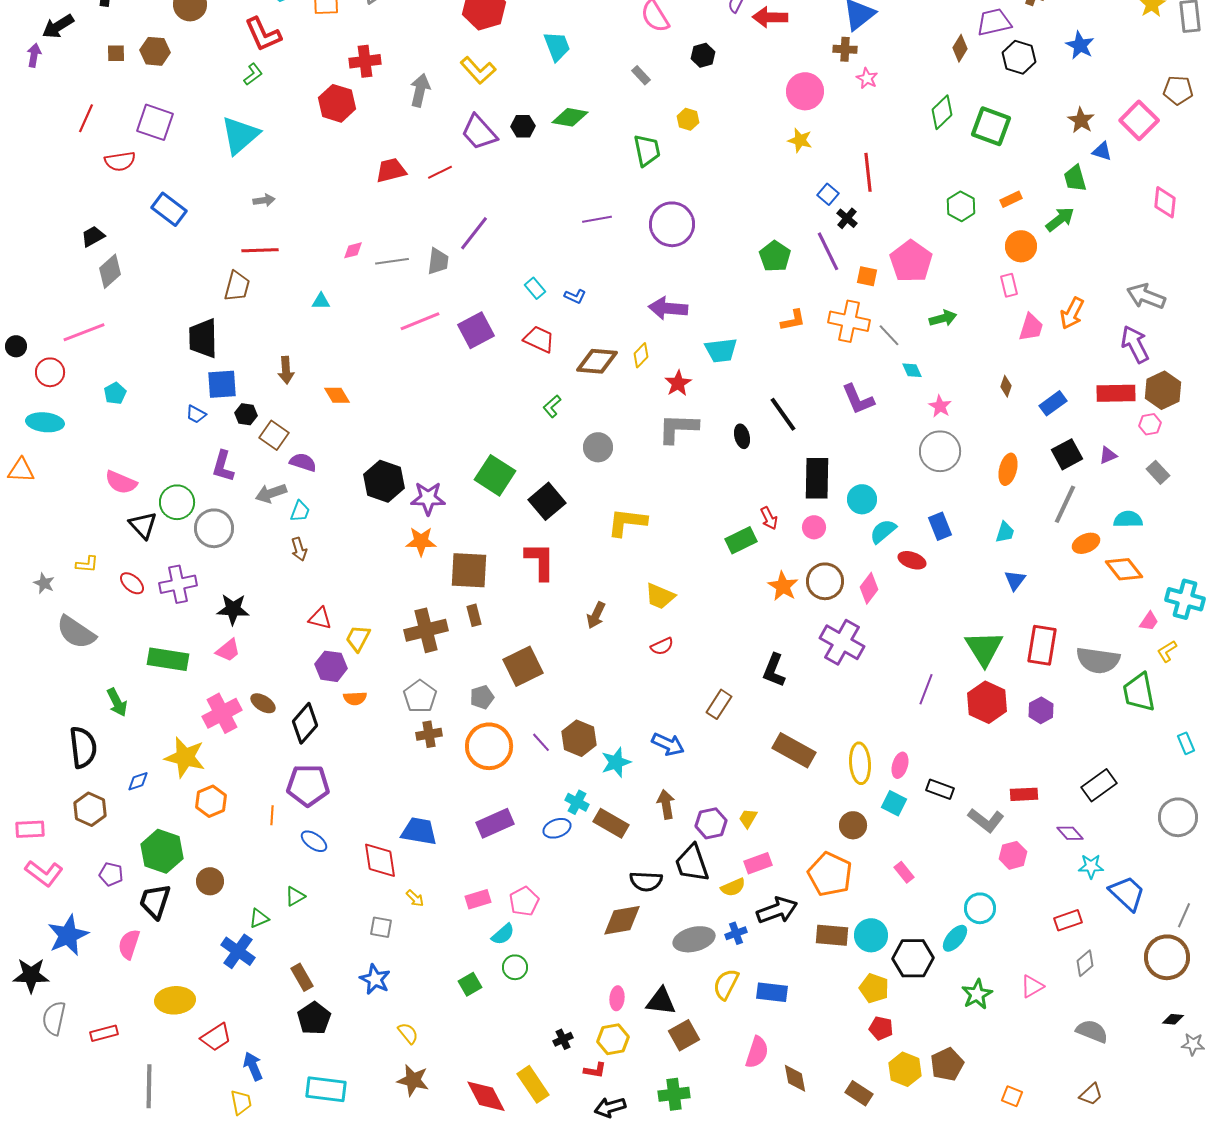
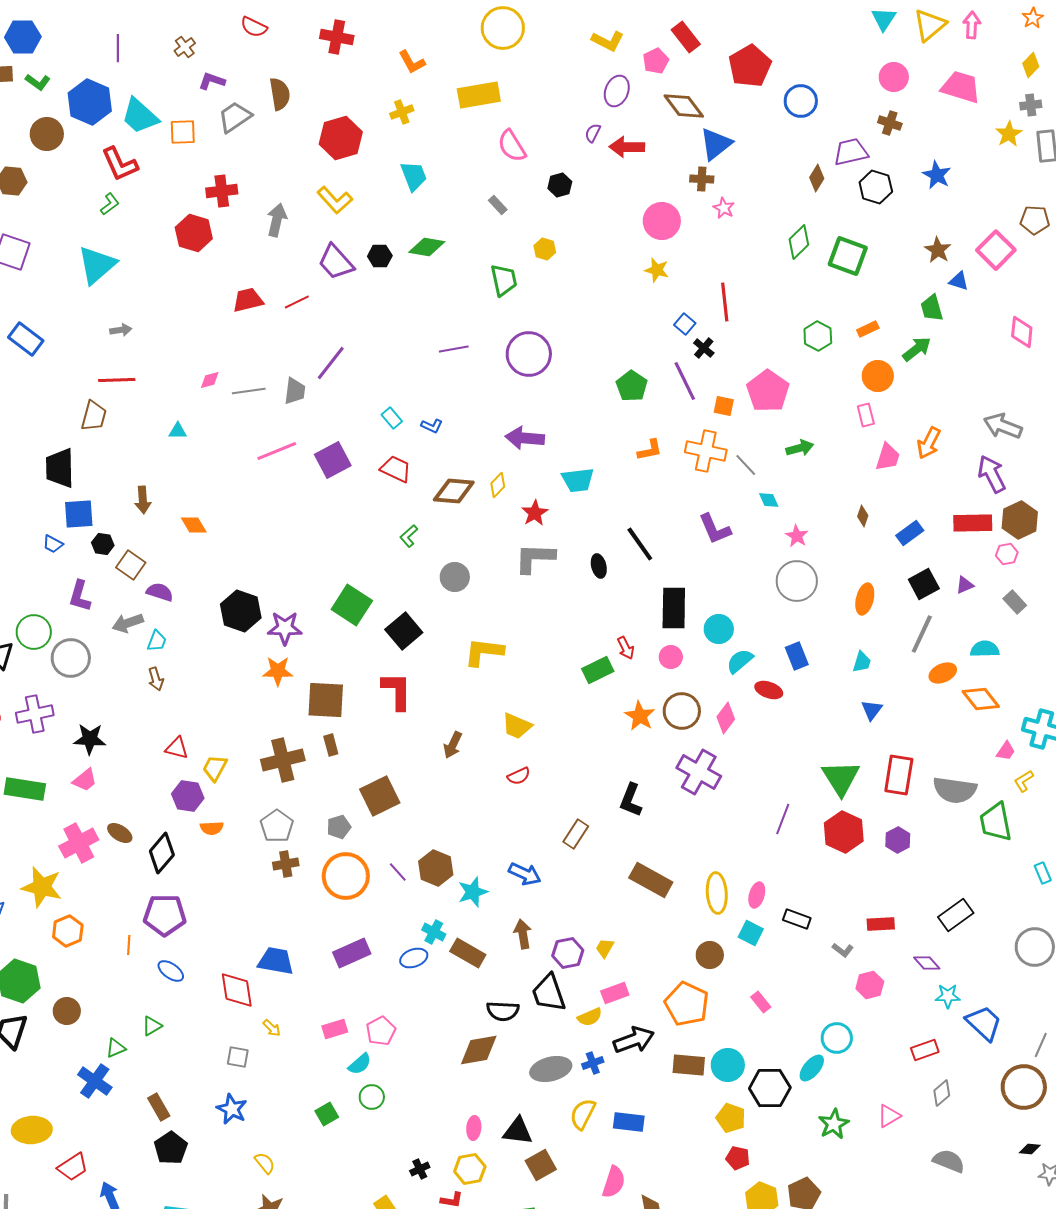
gray L-shape: (986, 820) -> (843, 950), size x0.6

